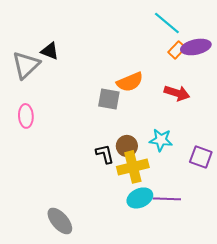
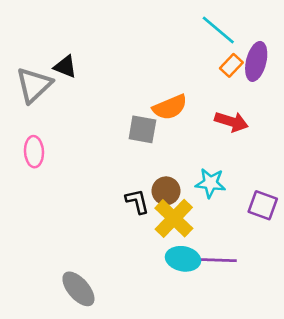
purple ellipse: (196, 47) -> (256, 61), turned -64
yellow cross: (133, 167) -> (174, 218), turned -32
cyan ellipse: (140, 198) -> (183, 259), turned 35

